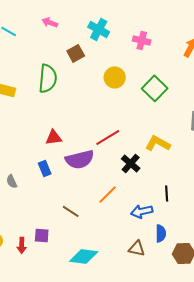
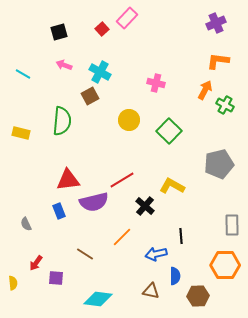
cyan cross: (99, 29) -> (100, 72), moved
red triangle: (54, 137) -> (68, 180), size x1.4
red arrow: (22, 245) -> (36, 263), moved, turned 35

